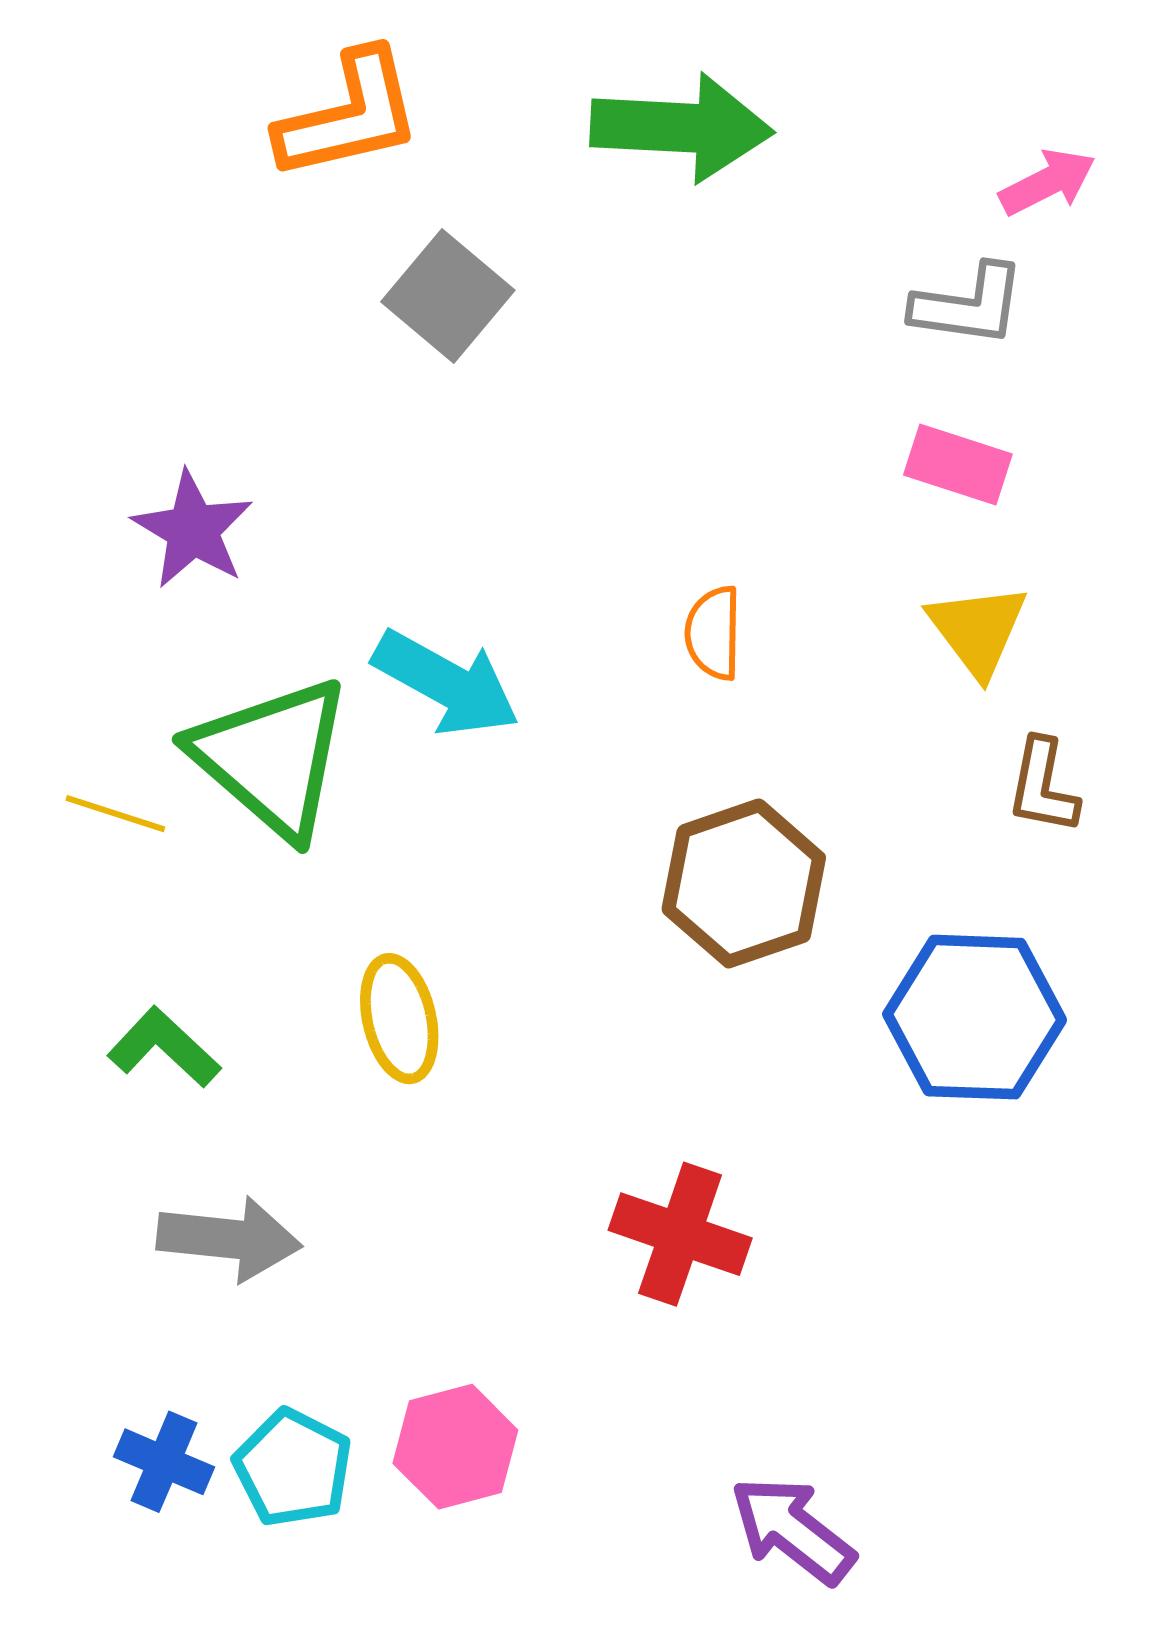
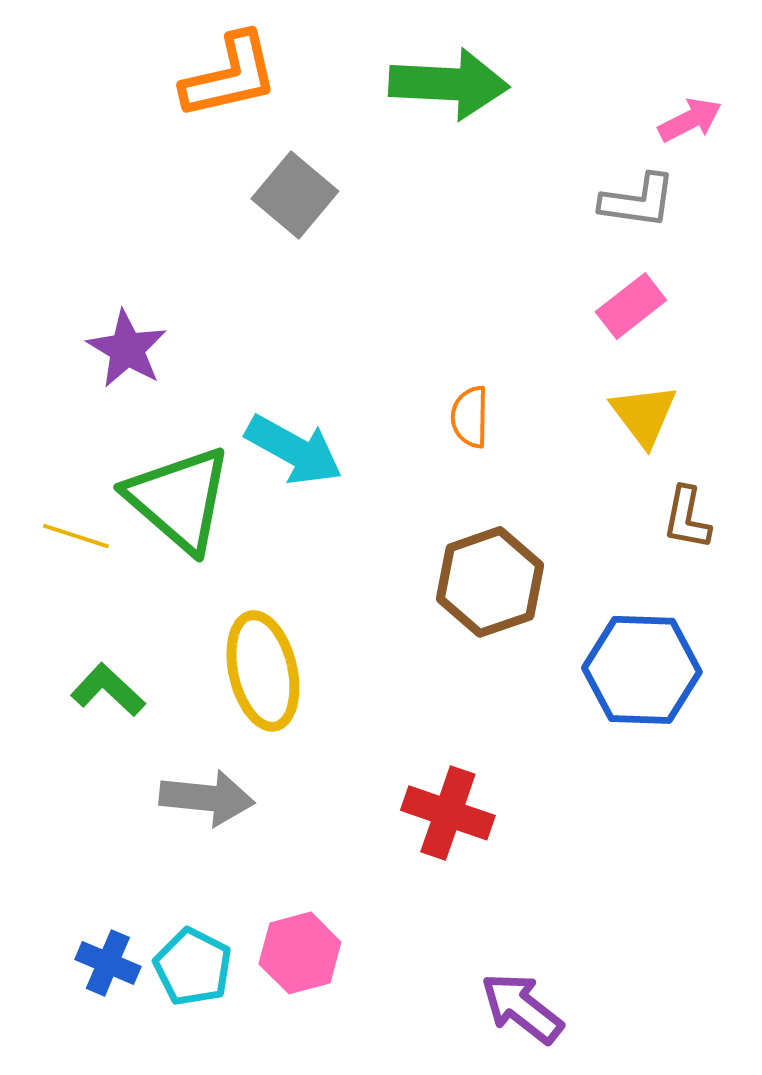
pink rectangle: (958, 465) -> (631, 306), turned -56
yellow ellipse: (399, 1019) -> (263, 671), size x1.4
gray arrow: (229, 1239) -> (207, 798), moved

